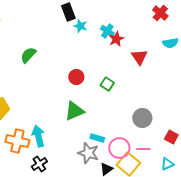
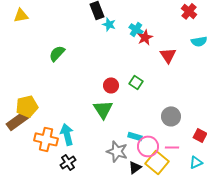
red circle: (76, 77) -> (111, 85), moved
green triangle: (74, 111) -> (103, 109), turned -40
cyan rectangle: (97, 138) -> (135, 136), moved

